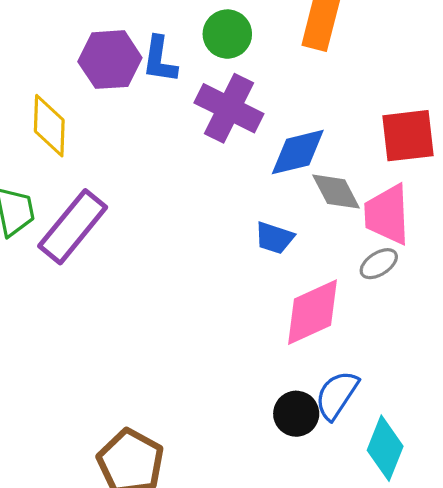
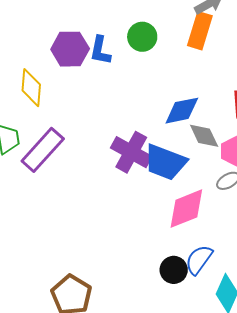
purple cross: (229, 108) -> (131, 152), moved
blue trapezoid: (274, 238) -> (165, 162), size x1.8

